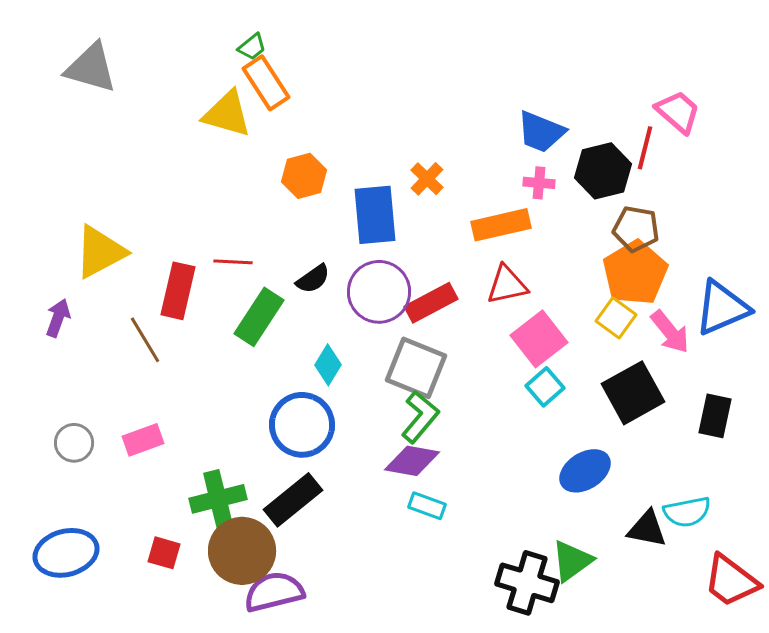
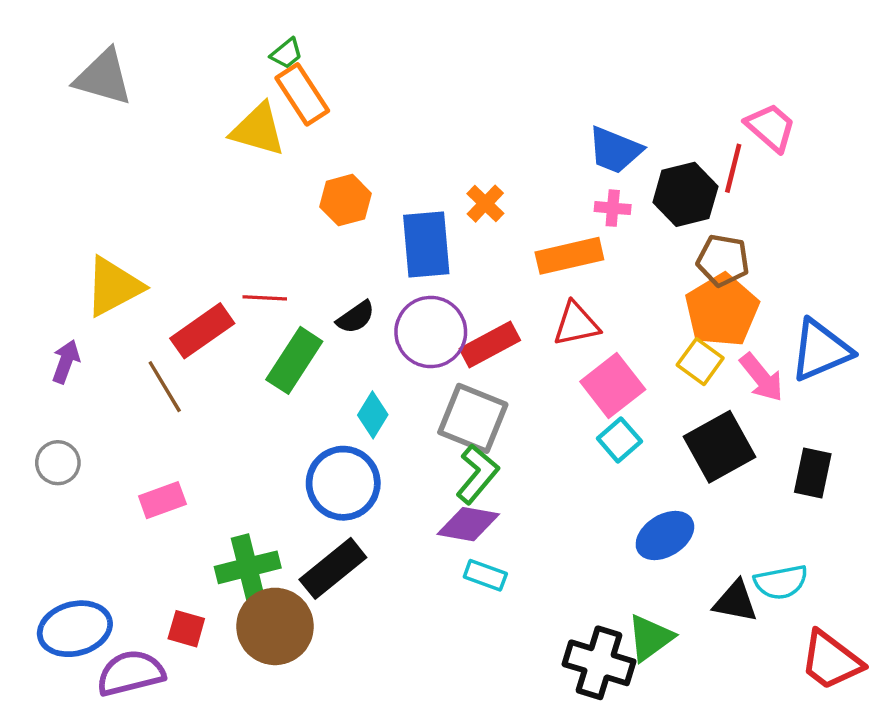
red rectangle: (178, 291) -> (202, 331), turned 42
gray circle: (74, 443) -> (58, 463), moved
purple semicircle: (274, 592) -> (131, 673), moved

